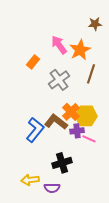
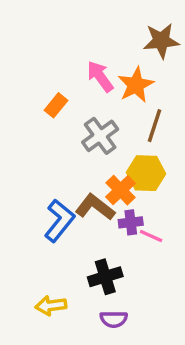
brown star: (95, 24) -> (161, 41), size x1.5
yellow hexagon: (86, 116) -> (146, 173), moved
purple semicircle: (52, 188) -> (114, 319), moved

